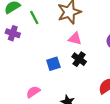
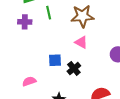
purple cross: (13, 33) -> (25, 22), turned -32
black cross: (79, 59) -> (74, 68), moved

